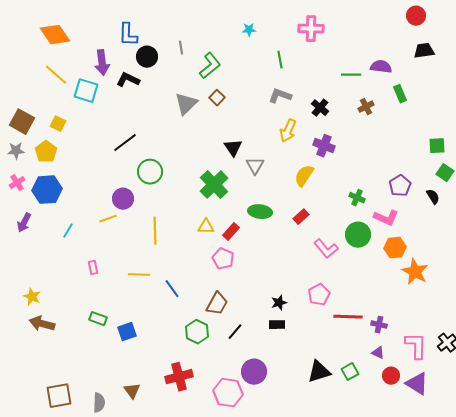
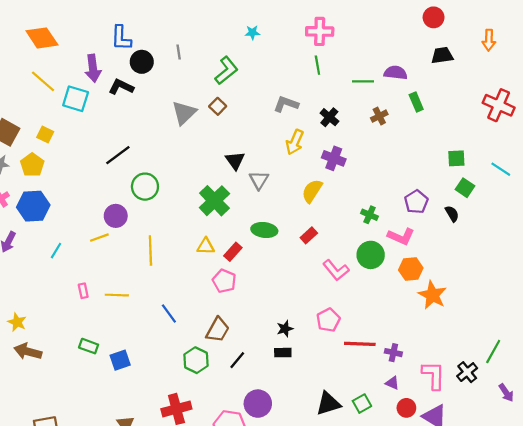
green line: (280, 60) -> (317, 65), moved
green L-shape: (210, 66) -> (226, 71), moved
yellow line: (139, 275) -> (117, 295), moved

